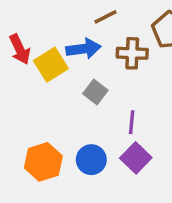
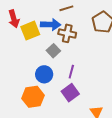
brown cross: (132, 53) -> (67, 33), moved
blue circle: (91, 160) -> (44, 74), moved
orange hexagon: (43, 162) -> (33, 97), moved

